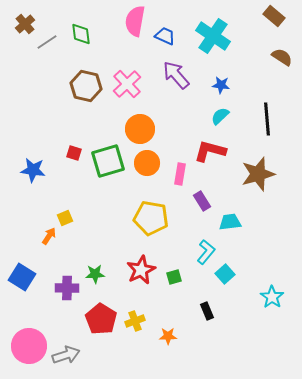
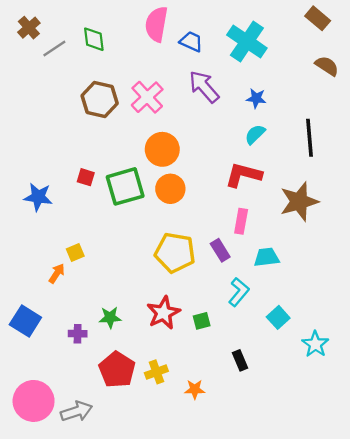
pink rectangle: (180, 174) -> (241, 221), moved
purple rectangle: (202, 201) -> (220, 250), moved
cyan square: (225, 274) -> (278, 317), moved
purple cross: (67, 288) -> (78, 334), size x0.7

